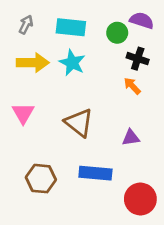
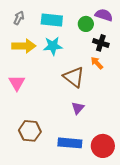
cyan star: (72, 63) -> (53, 46), turned -30
brown triangle: (79, 123) -> (74, 77), moved
purple triangle: (131, 138) -> (78, 108), moved, turned -40
blue rectangle: (95, 173) -> (70, 143), moved

